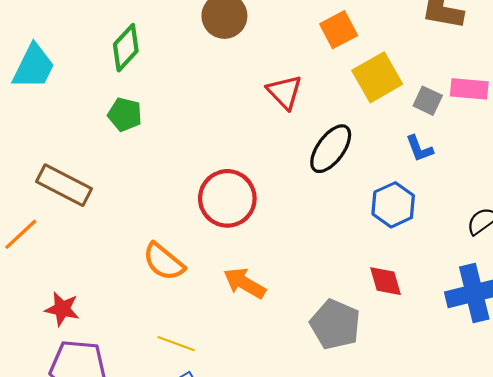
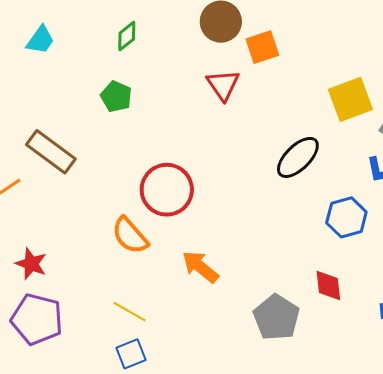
orange square: (339, 30) -> (262, 47), moved
green diamond: (126, 48) -> (127, 36), size x0.7
cyan trapezoid: (34, 67) -> (40, 40), size x0.7
red triangle: (285, 92) -> (223, 85), moved
red circle: (227, 198) -> (167, 190), moved

